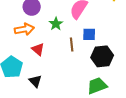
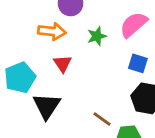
brown line: (72, 44) -> (102, 119), moved, turned -64
black triangle: (35, 81) -> (47, 106), size x1.5

